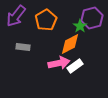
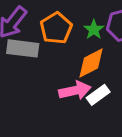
green star: (80, 26) -> (94, 30), moved
gray rectangle: (23, 47) -> (23, 48), moved, size x1.5

